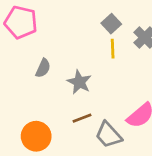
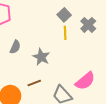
brown line: (82, 118) -> (34, 83), moved

